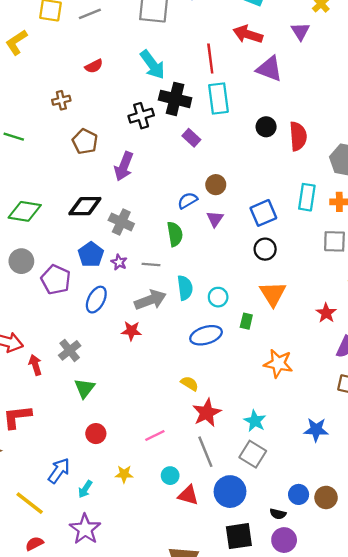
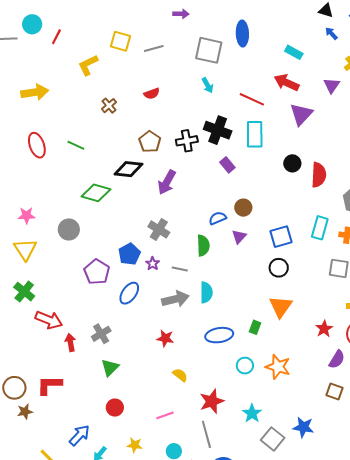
red line: (210, 59) -> (252, 99), turned -65
cyan arrow: (152, 65) -> (208, 85), moved, size x0.6
purple triangle: (269, 69) -> (301, 114), turned 45
brown cross: (61, 100) -> (109, 106), moved, turned -35
brown pentagon: (85, 141) -> (150, 142), moved
black diamond: (85, 206) -> (128, 169), moved
green diamond: (25, 211) -> (96, 193), moved
gray circle: (21, 261) -> (69, 229), moved
cyan circle: (218, 297) -> (245, 366), moved
red star: (131, 331) -> (165, 338), moved
yellow semicircle: (190, 383) -> (180, 375), moved
gray square: (253, 454) -> (273, 439), moved

